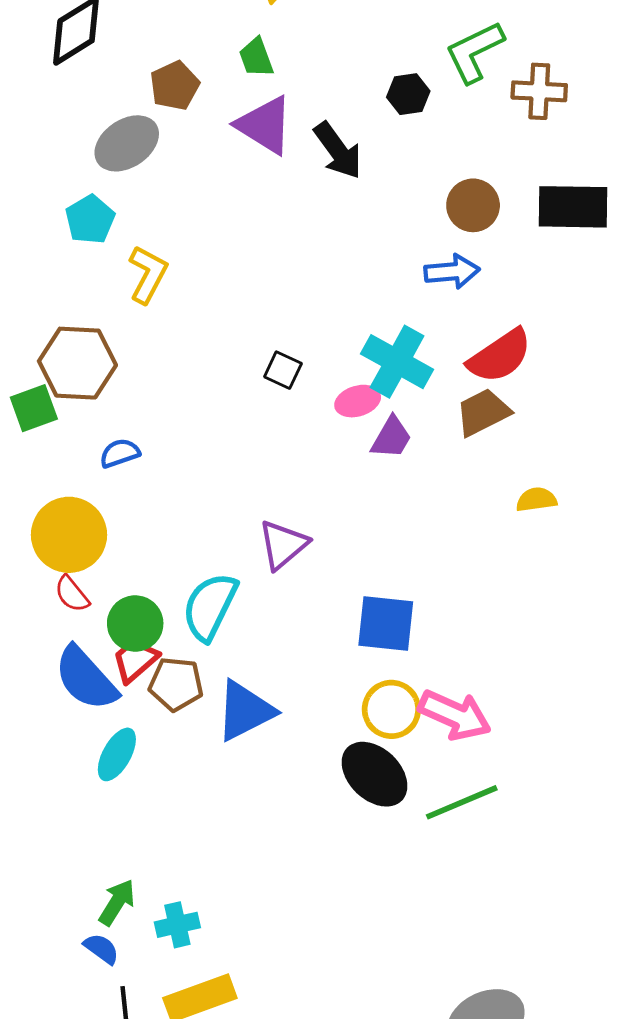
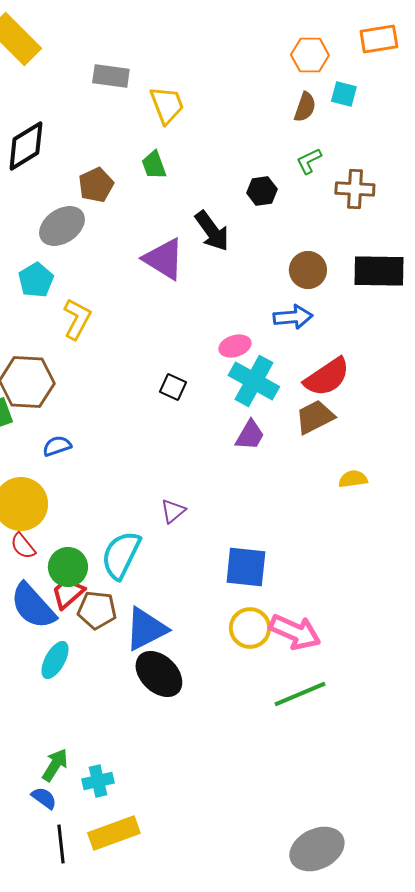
green L-shape: (474, 52) -> (309, 161), size x0.6
purple triangle: (265, 125) -> (164, 259), moved
pink ellipse: (358, 401) -> (235, 346), moved
purple triangle: (283, 545) -> (173, 511), size x0.7
black ellipse: (375, 774) -> (159, 674), moved

